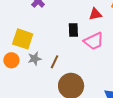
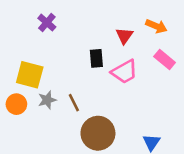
red triangle: (95, 14) -> (124, 36), turned -40
brown line: (54, 62) -> (74, 103), turned -48

